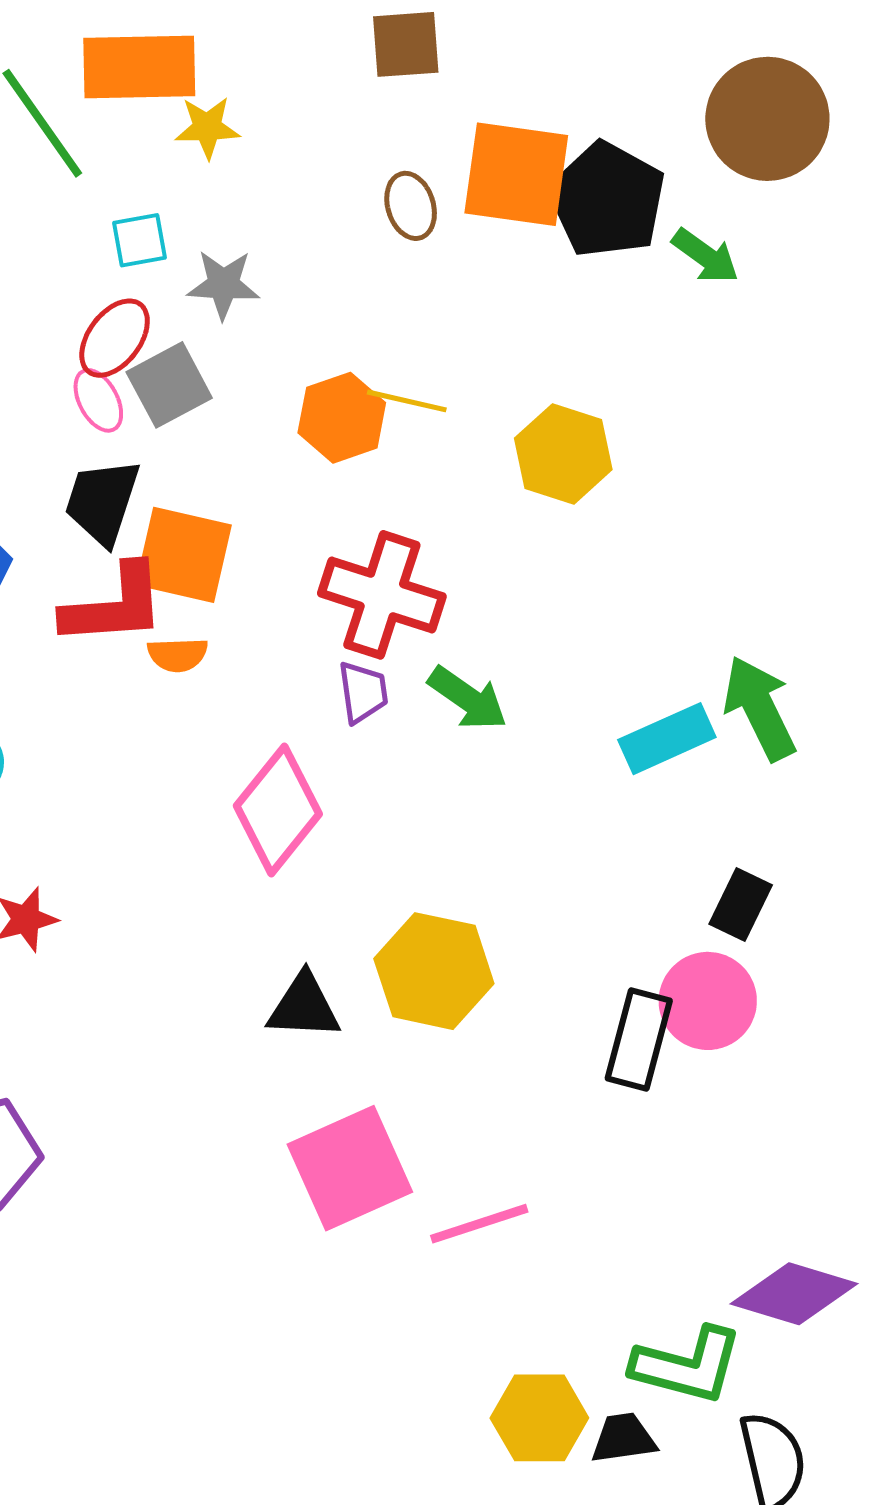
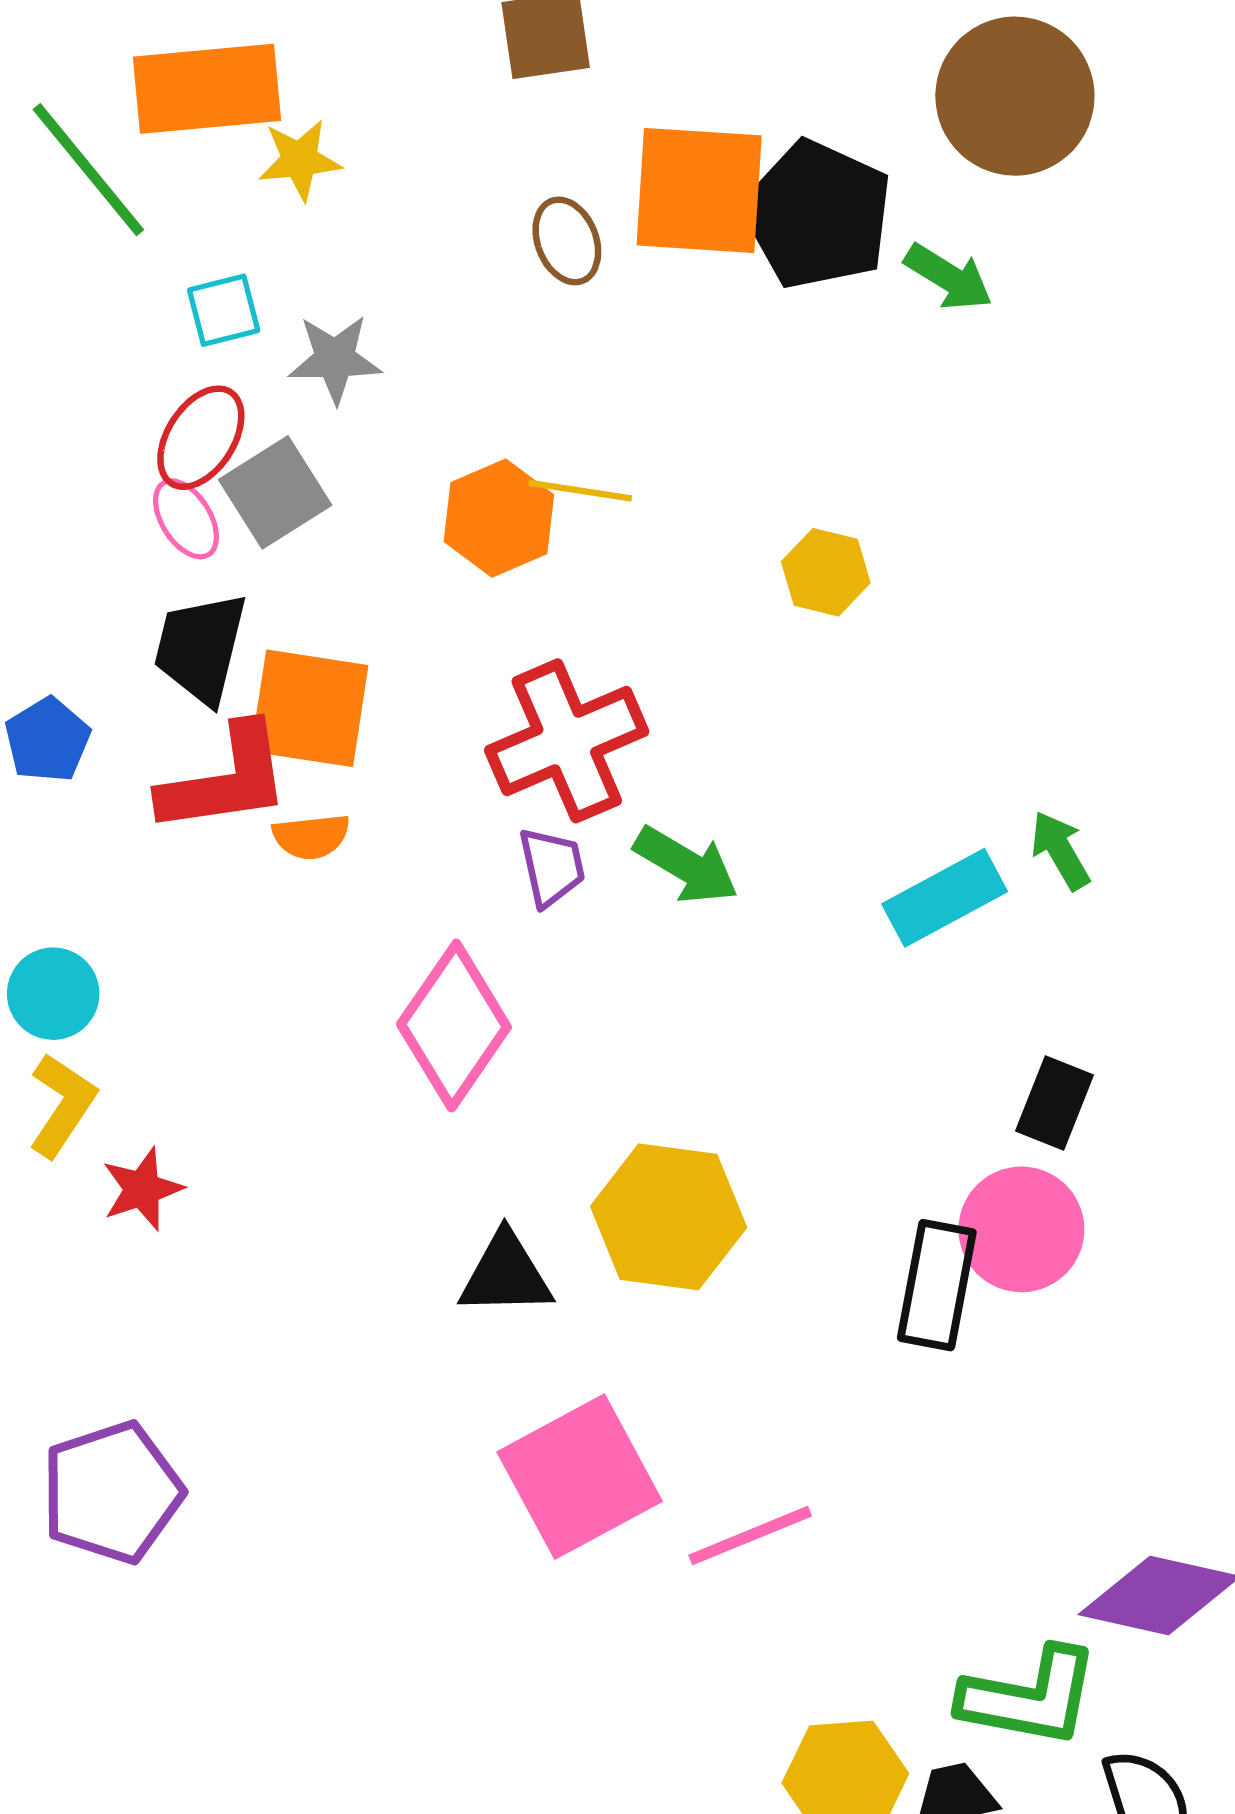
yellow hexagon: (563, 454) -> (826, 572), moved, size x0.7
red cross: (382, 595) -> (567, 741), turned -37
green arrow: (760, 708) -> (1060, 850), size x0.6

